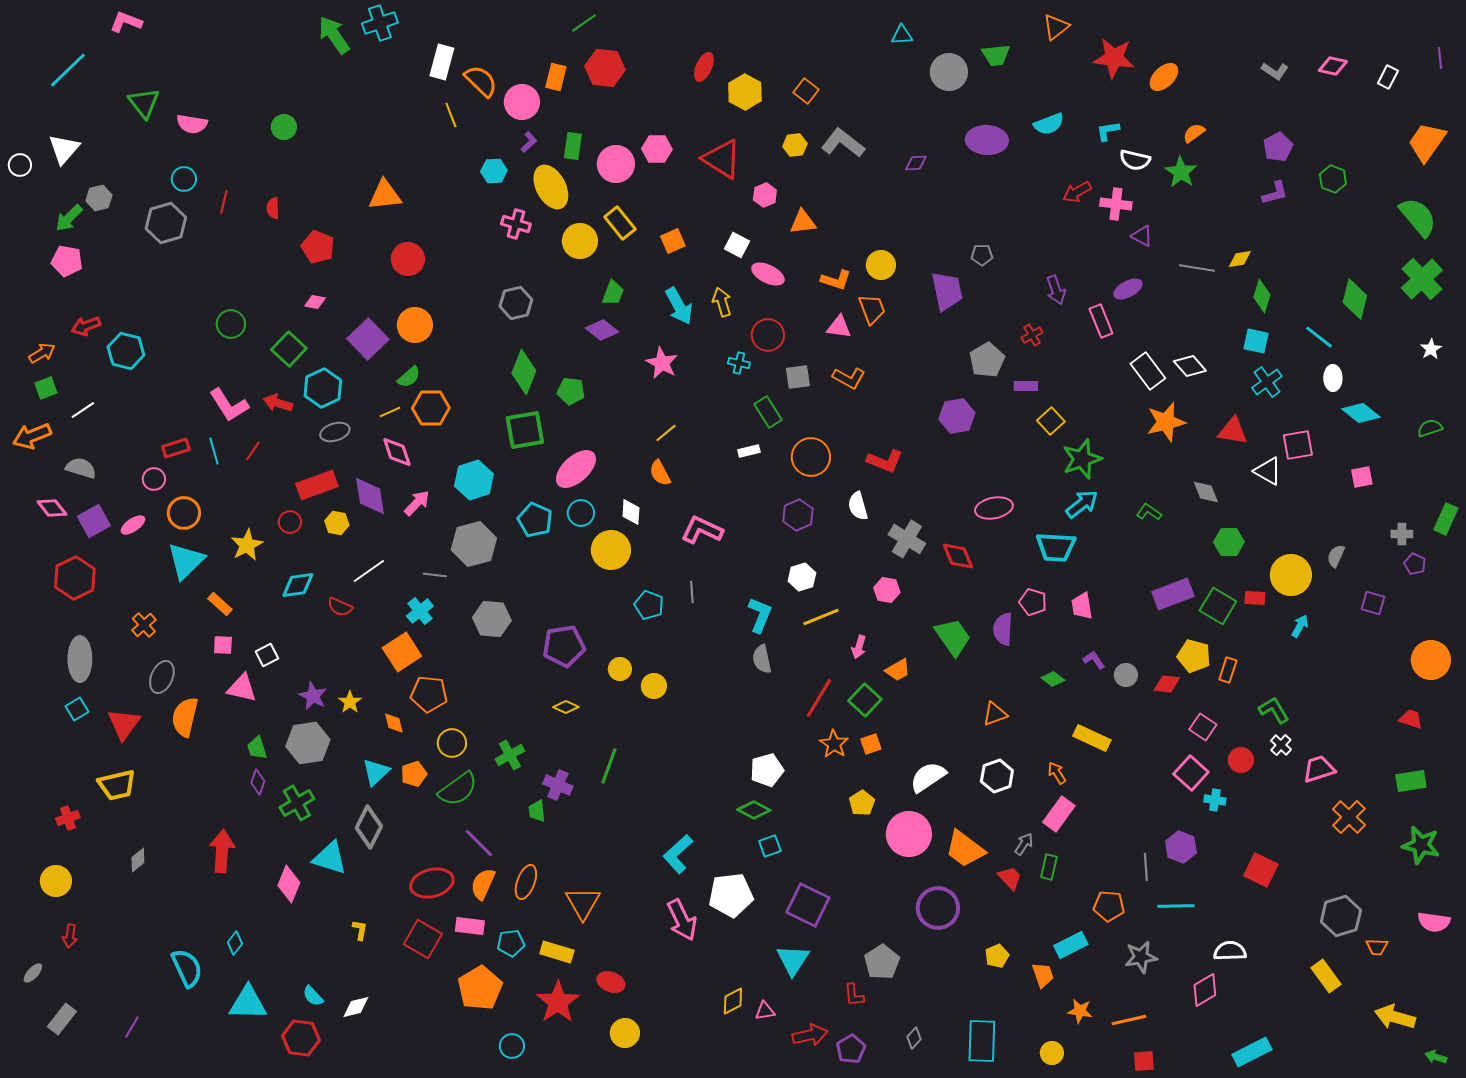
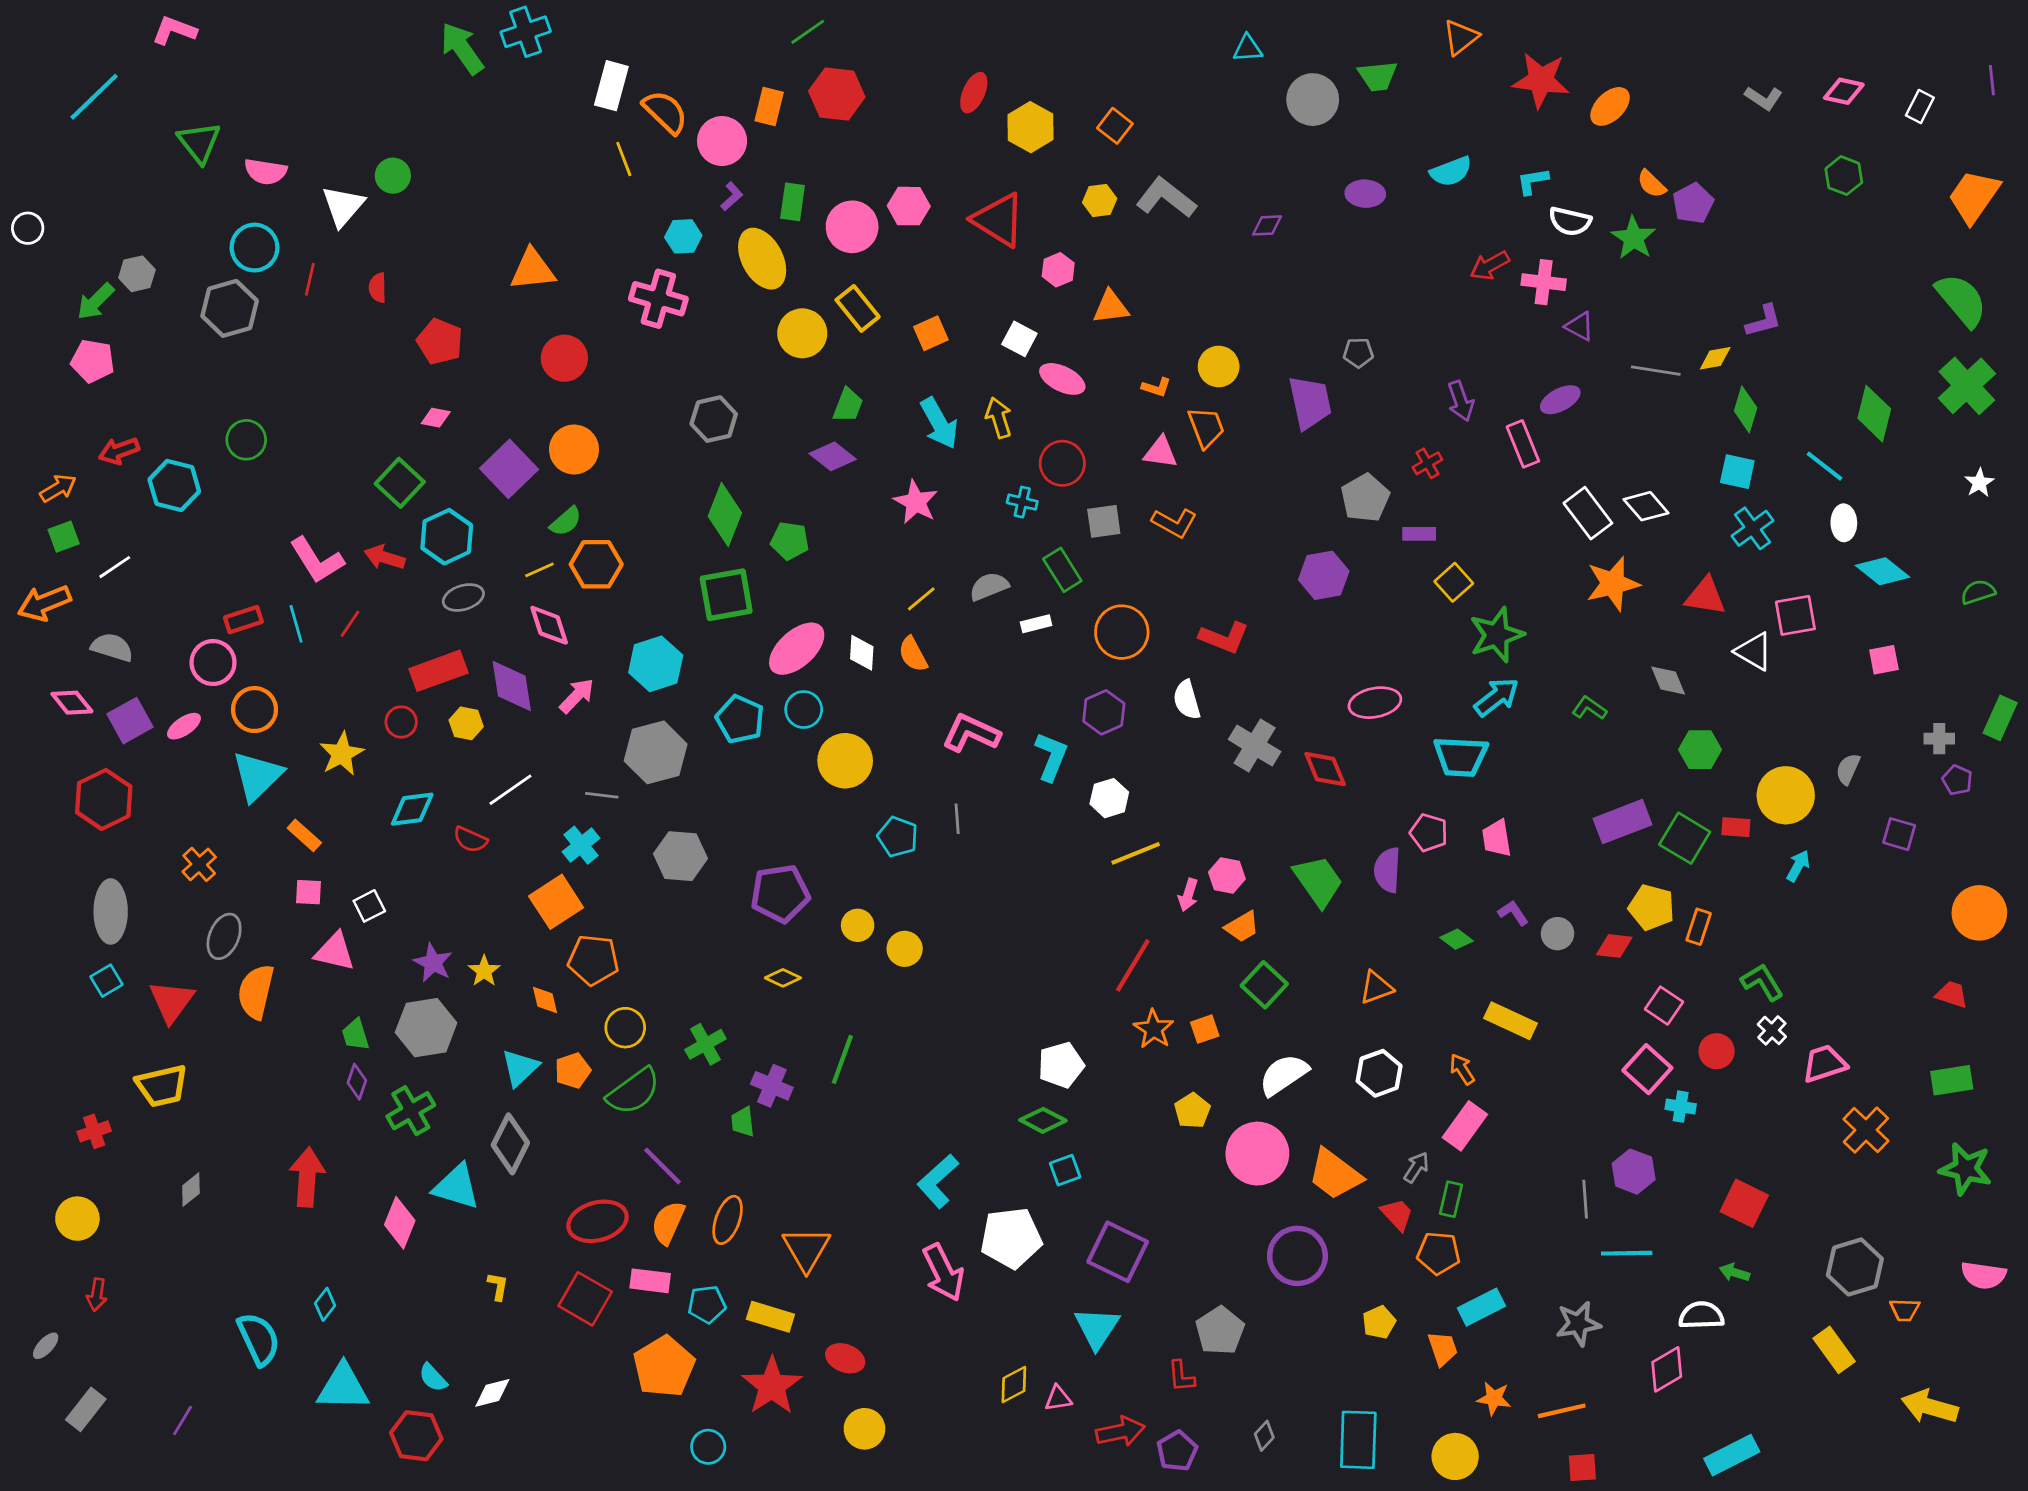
orange semicircle: (1194, 133) -> (1652, 184), turned -100
purple ellipse: (987, 140) -> (1365, 194), size x0.7
purple pentagon: (1278, 147) -> (1693, 203), moved
white triangle: (64, 149) -> (343, 206), moved
cyan circle: (184, 179) -> (255, 248), size x1.4
green hexagon: (1333, 179) -> (1844, 176), moved
purple L-shape: (1275, 193) -> (1764, 321), moved
pink cross: (516, 224) -> (658, 299), moved, size x1.4
orange L-shape: (836, 280) -> (1156, 387), size x0.7
green circle: (231, 324) -> (246, 440), moved
pink circle: (154, 479) -> (213, 663), size x1.4
white diamond: (631, 512) -> (862, 653), moved
pink hexagon: (887, 590) -> (1227, 876), moved
cyan L-shape: (760, 615) -> (1051, 757), moved
gray semicircle: (762, 659) -> (989, 586), moved, turned 80
green square: (865, 700) -> (1264, 985), moved
orange pentagon: (1109, 906) -> (1439, 1253), moved
yellow circle: (1052, 1053) -> (1455, 1456), size x1.4
green arrow: (1436, 1057) -> (1735, 1272), moved

